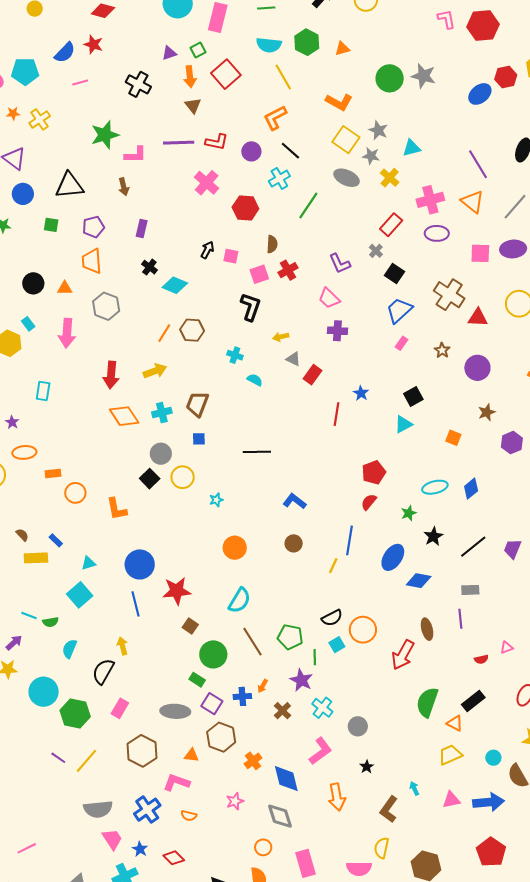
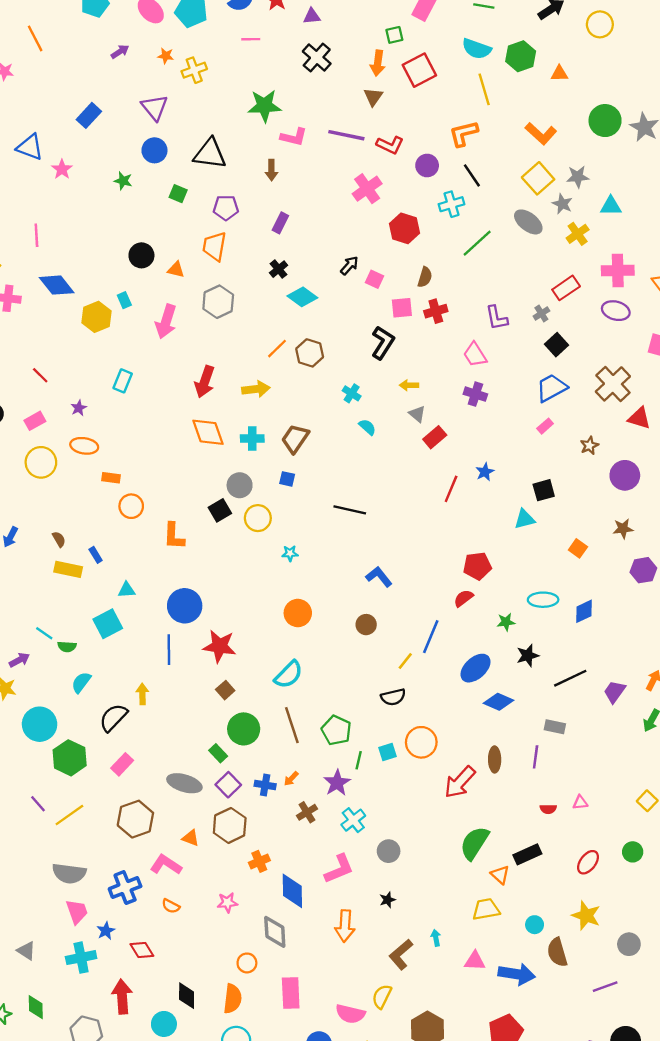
purple triangle: (169, 53) -> (312, 16), moved
gray star: (378, 130) -> (578, 177), turned 30
black semicircle: (332, 618) -> (393, 697), moved

